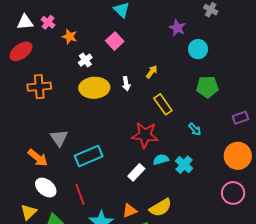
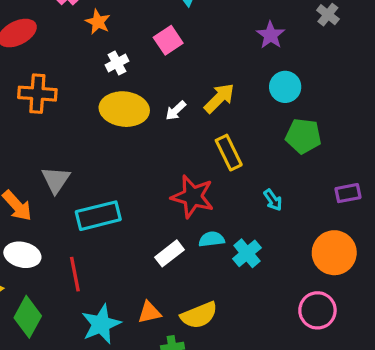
cyan circle: (198, 49) -> (285, 87), moved
yellow arrow: (152, 72) -> (219, 98), size x1.5
white arrow: (126, 84) -> (176, 111), turned 48
white ellipse: (46, 188) -> (22, 255), turned -35

